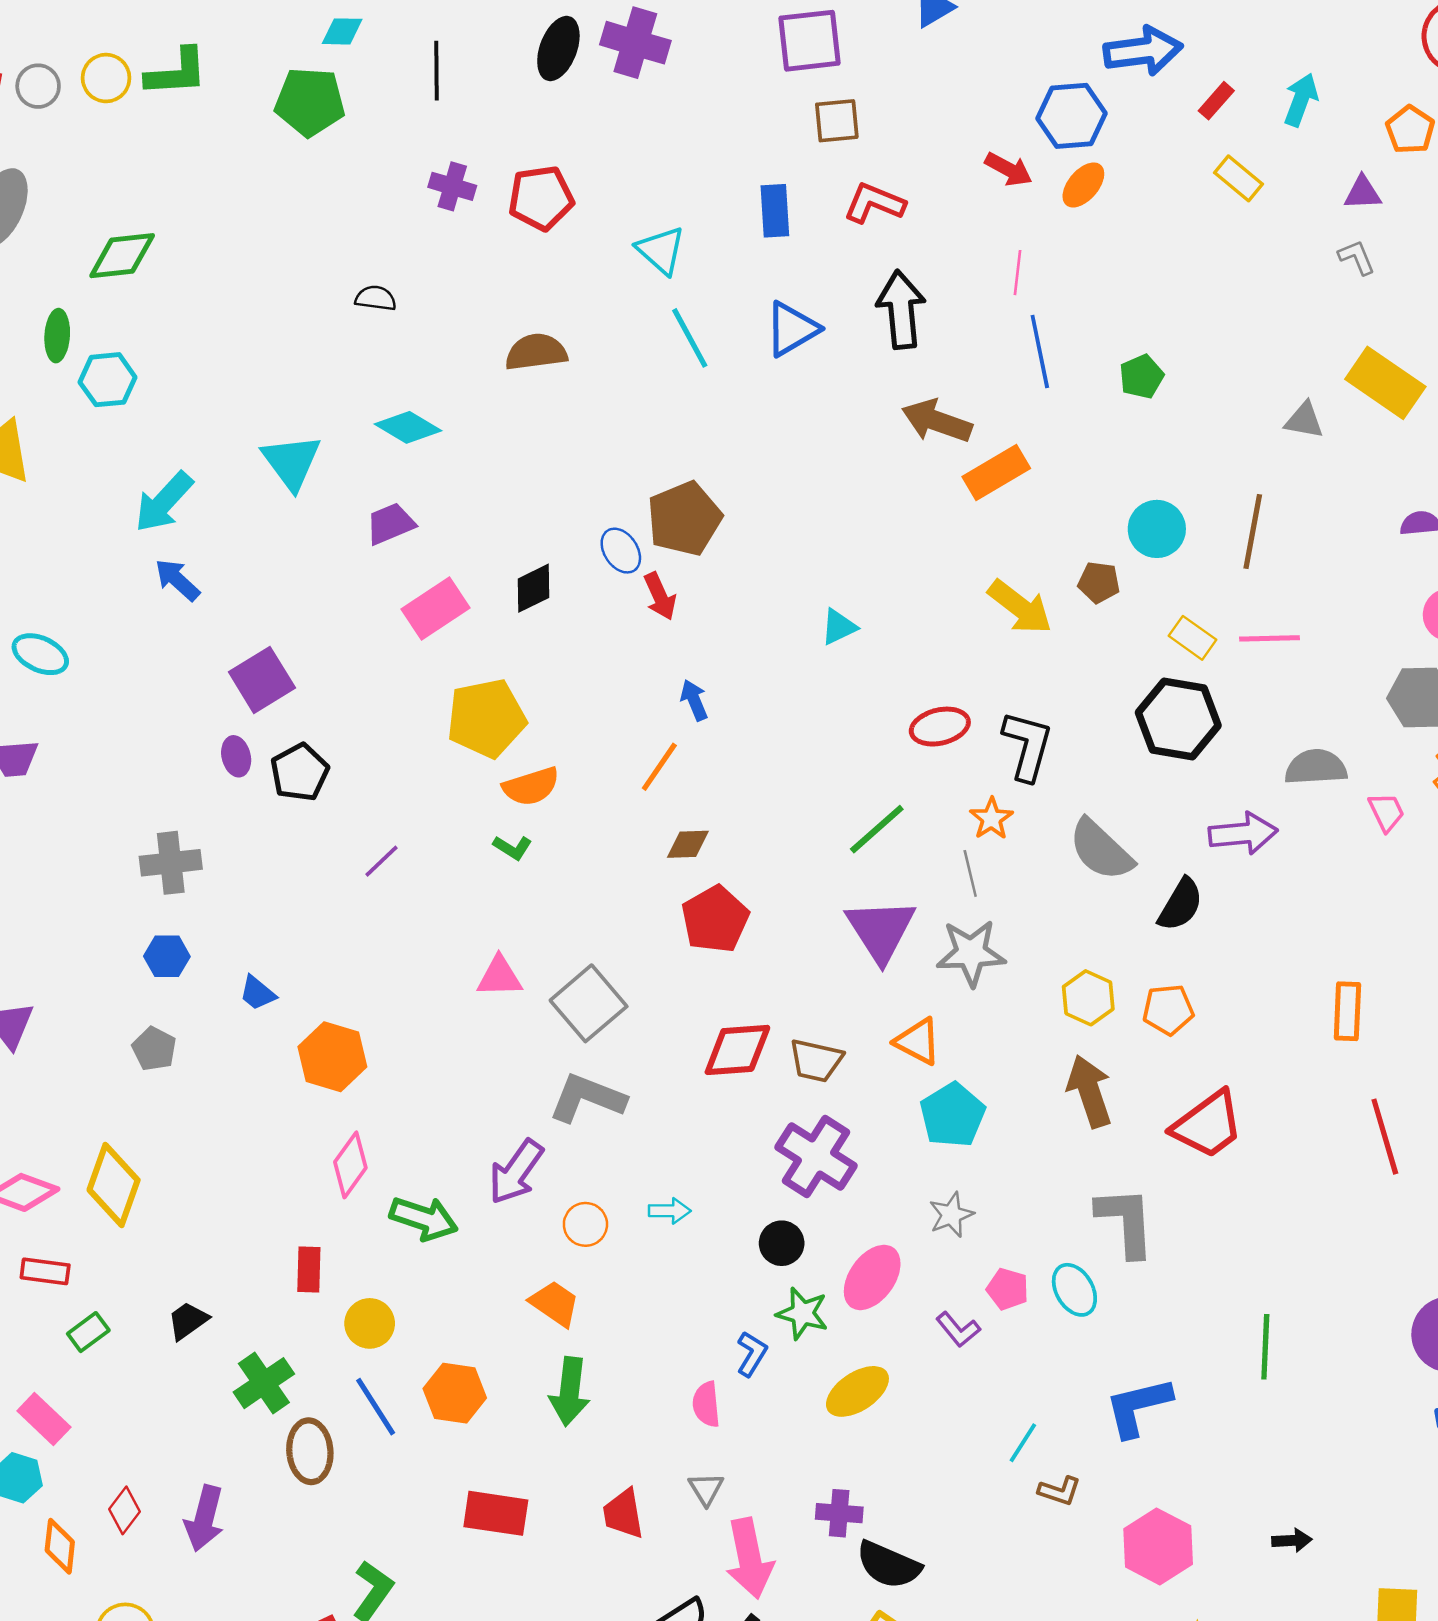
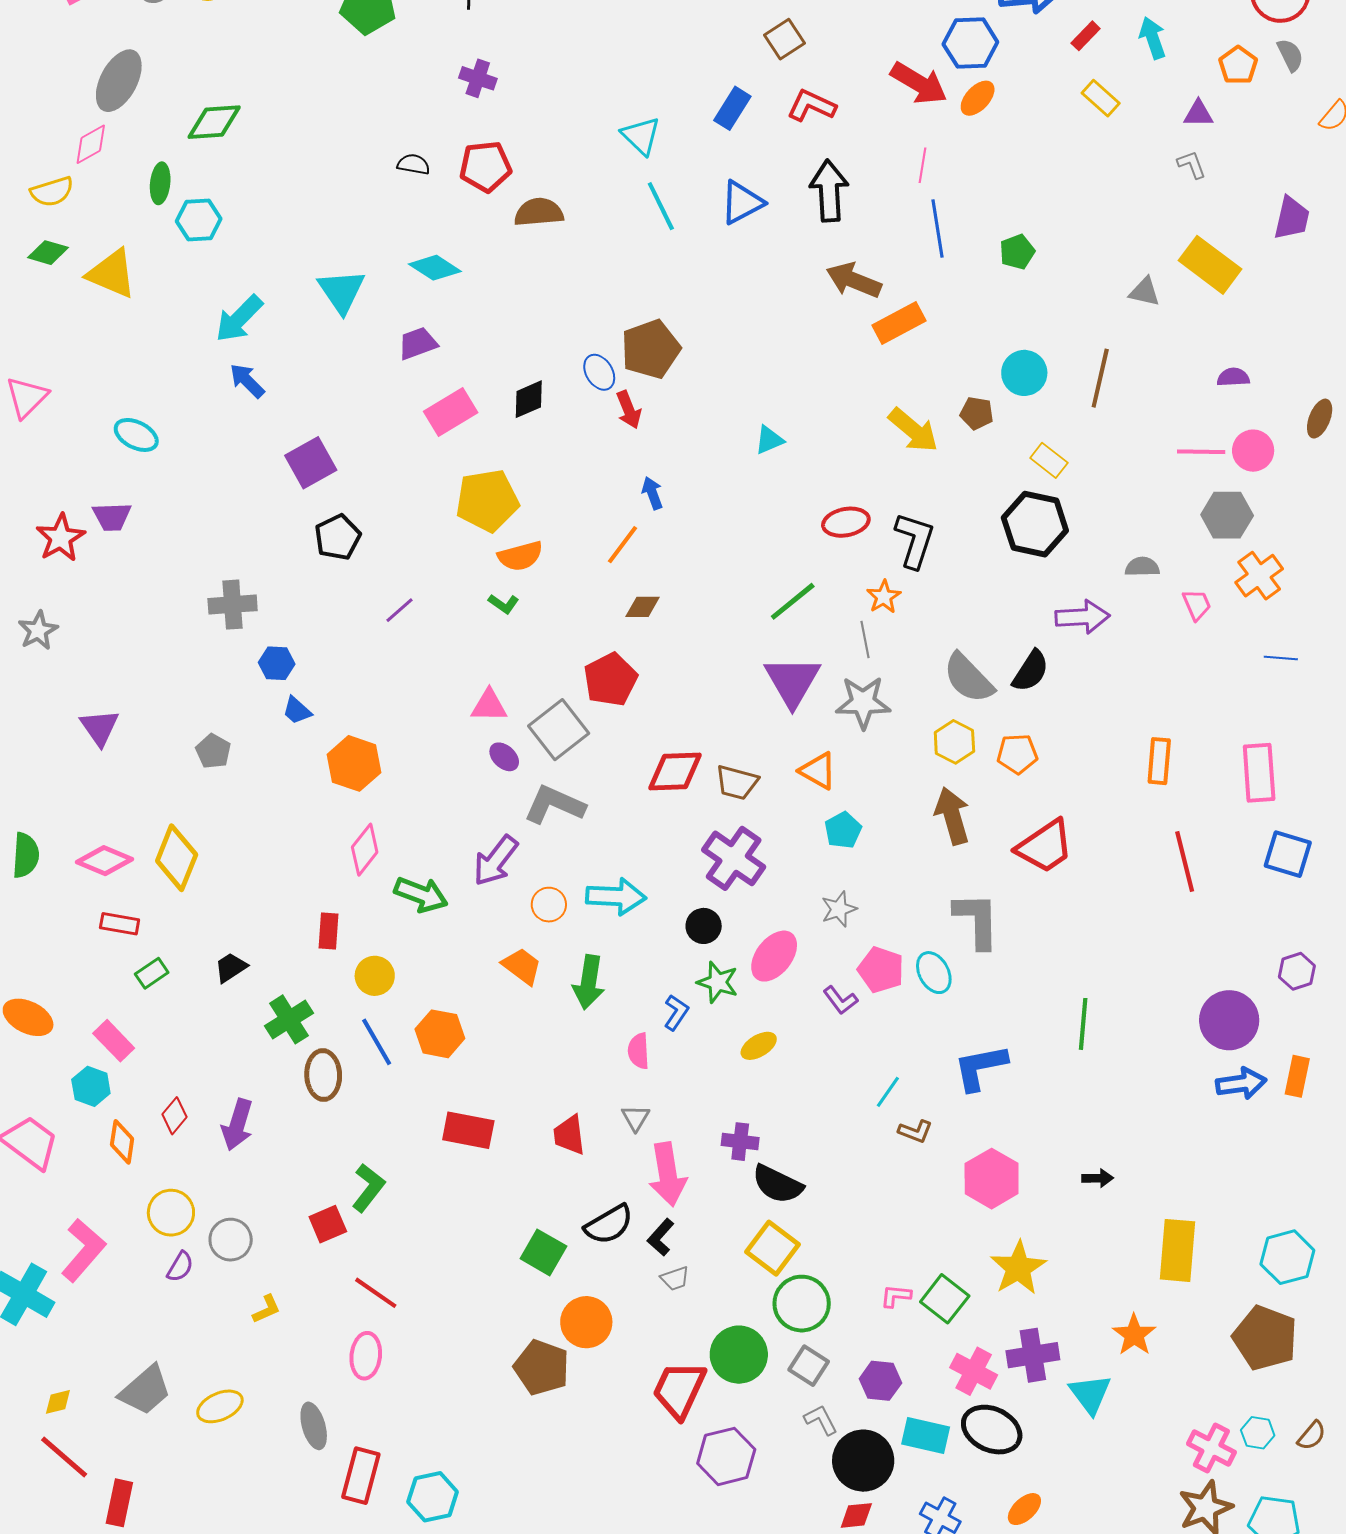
cyan arrow: (1301, 100) -> (1153, 38), turned -42
brown square: (837, 121) -> (784, 39), turned -30
red arrow: (1009, 169) -> (919, 83), size x1.5
red pentagon: (541, 198) -> (485, 166), moved
blue rectangle: (775, 211) -> (732, 108), turned 33
pink line: (1269, 638) -> (1201, 452), moved
purple ellipse: (236, 756) -> (504, 757), moved, turned -36
gray semicircle: (1316, 767) -> (1142, 567), size x0.7
gray semicircle: (1101, 850) -> (968, 678), moved
red pentagon: (715, 919) -> (610, 679), moved
blue hexagon: (167, 956) -> (277, 663), moved
cyan pentagon: (952, 1115) -> (843, 830), size x0.7
cyan arrow: (670, 1211) -> (616, 897), size x1.8
pink pentagon: (1008, 1289) -> (881, 970), size x1.4
green arrow: (570, 1391) -> (589, 982), moved
yellow ellipse: (857, 1391) -> (759, 1046), size x0.7

